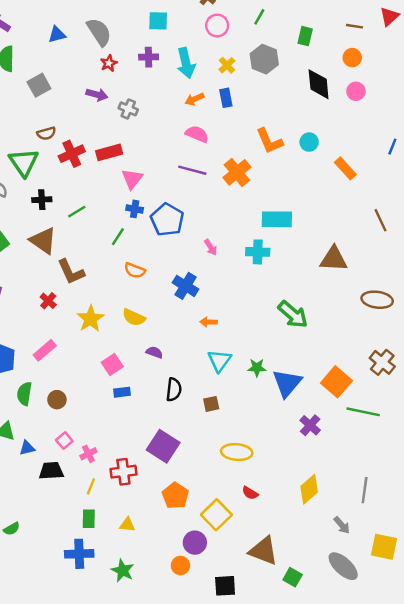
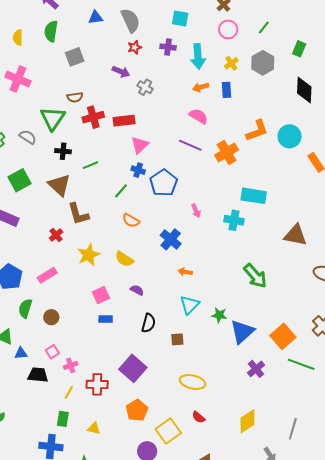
orange L-shape: (269, 141) -> (257, 131), turned -95
cyan circle: (309, 142) -> (290, 136), size x1.5

